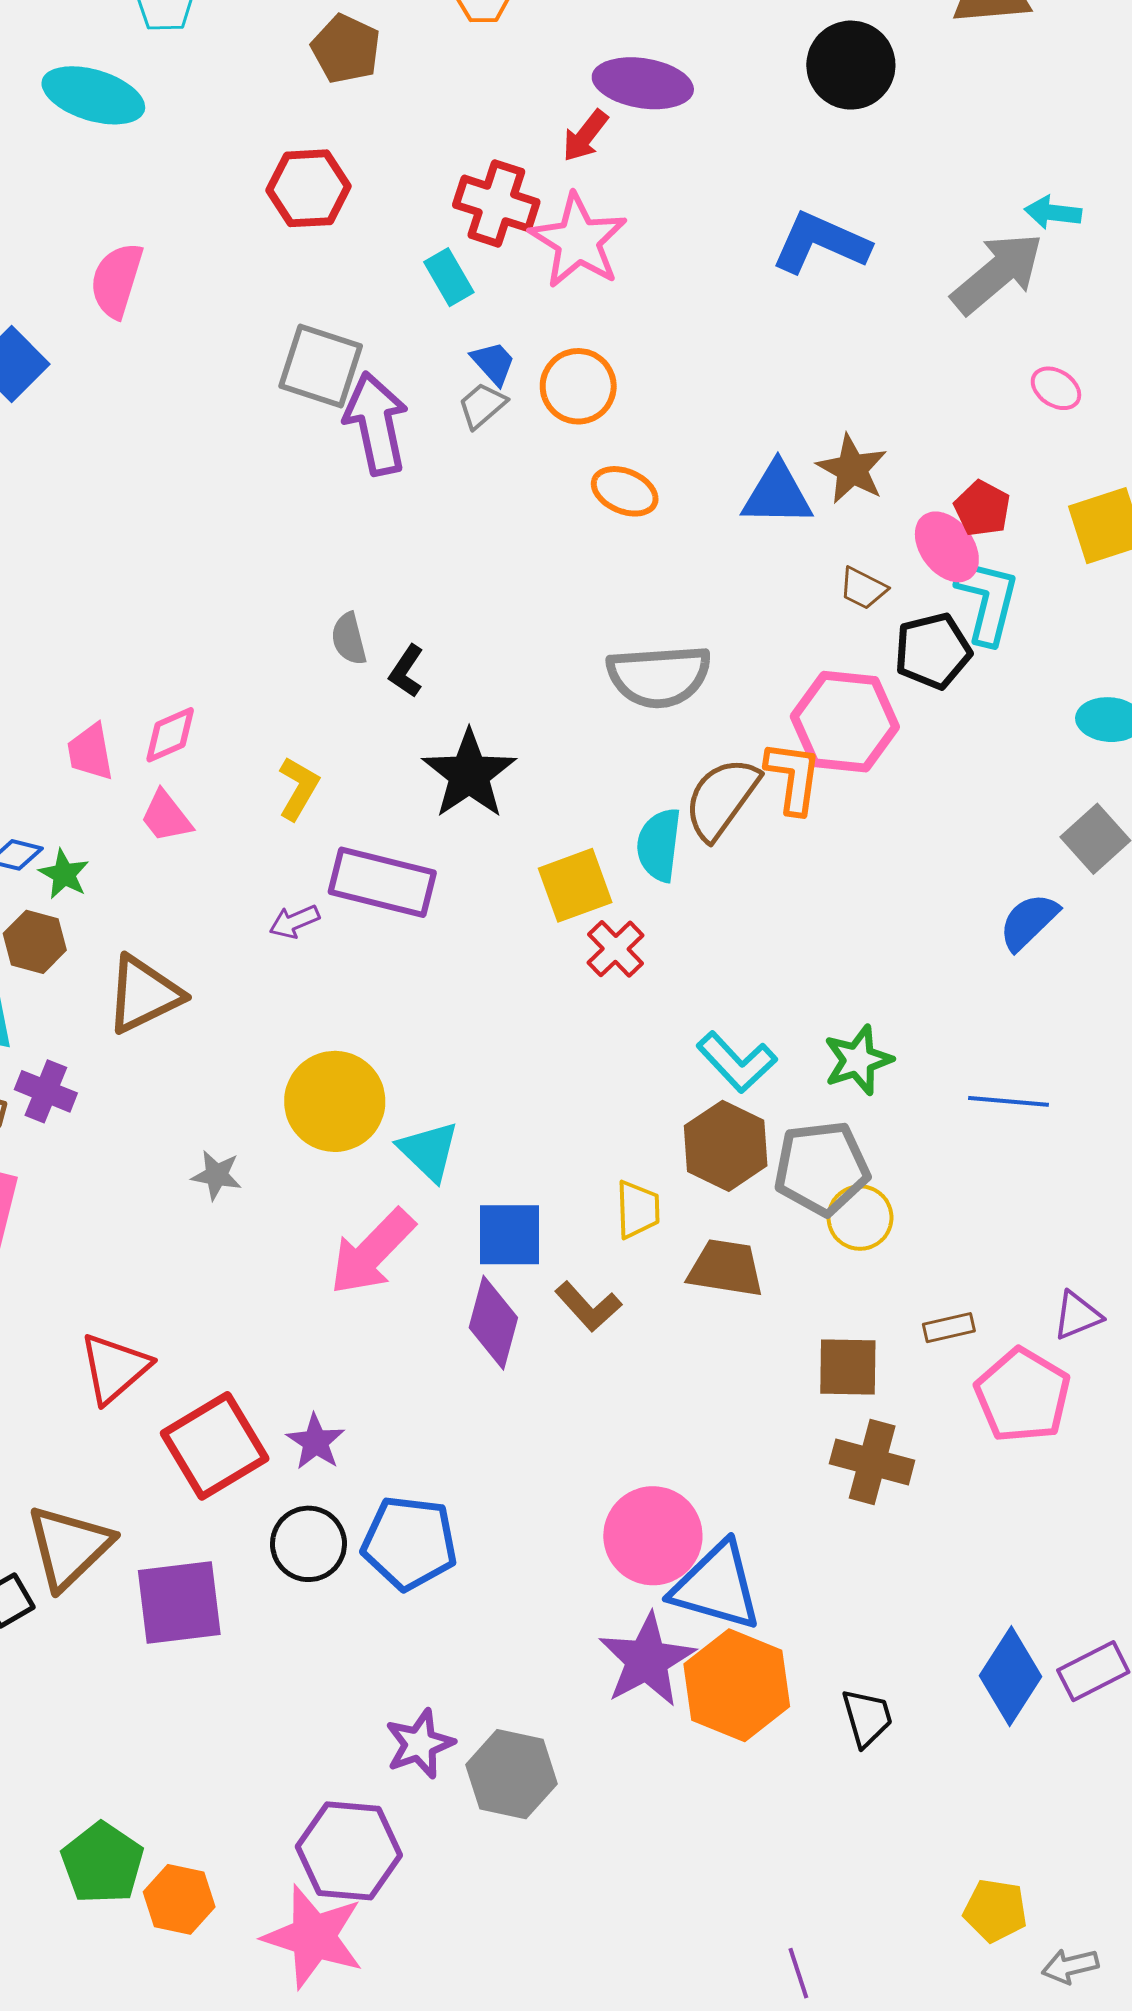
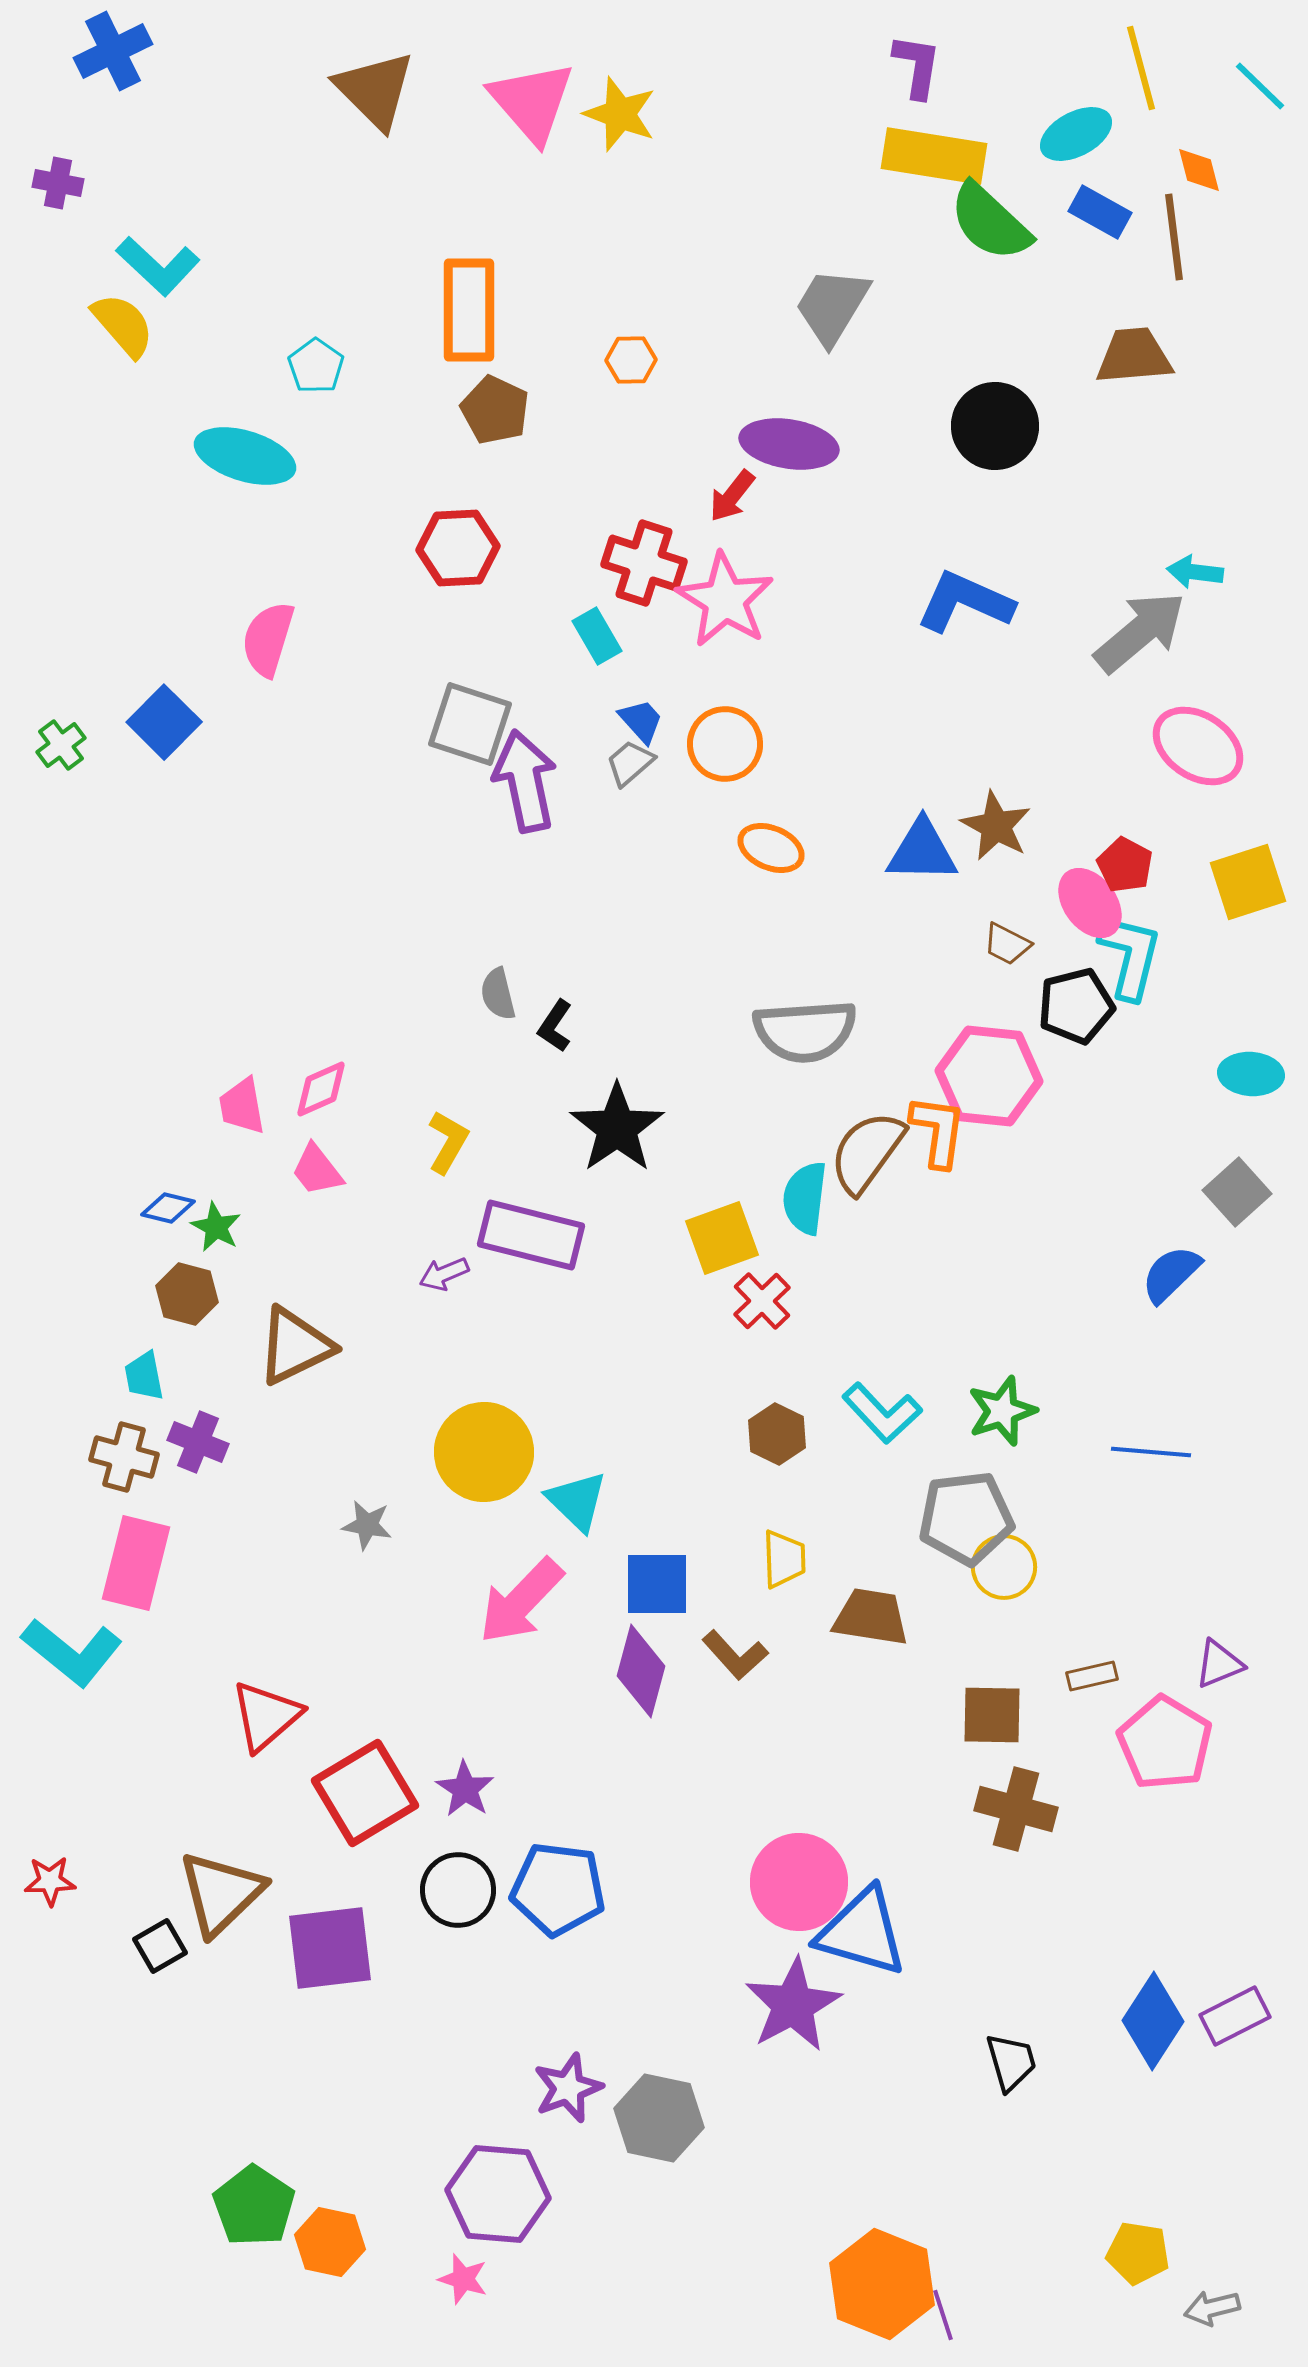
pink ellipse: (1056, 388) -> (1198, 746), size x1.8
brown hexagon: (726, 1146) -> (777, 1434), moved, size x0.7
orange hexagon: (737, 1685) -> (882, 2284), moved
pink star: (314, 1937) -> (463, 2279), size x0.5

